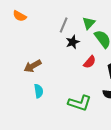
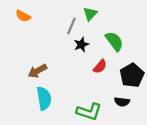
green triangle: (89, 23) -> (90, 14), moved
cyan semicircle: (39, 91) -> (44, 98), size x1.5

